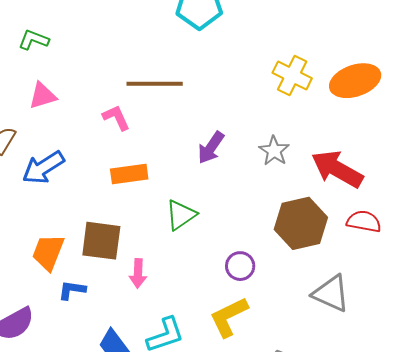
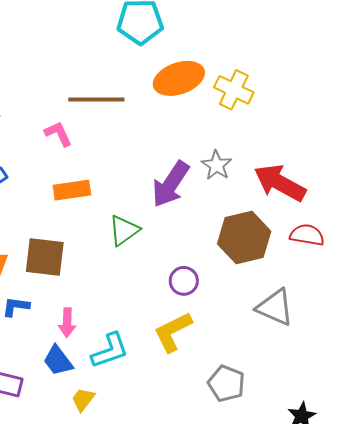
orange ellipse: (355, 81) -> (179, 78), moved
purple arrow: (211, 148) -> (171, 184), moved, size x1.4
pink arrow: (138, 273) -> (67, 323), moved

